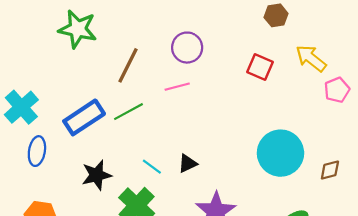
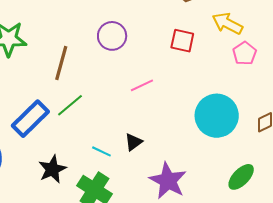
pink line: (177, 87) -> (142, 85), moved
pink pentagon: (337, 90) -> (245, 53), moved

